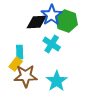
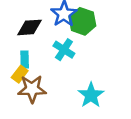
black diamond: (37, 22) -> (30, 27), moved
cyan star: (57, 81) -> (91, 95), moved

